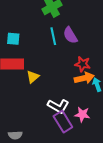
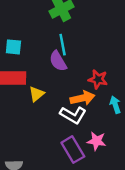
purple semicircle: (70, 35) -> (58, 61), moved
orange arrow: (84, 78) -> (83, 98), moved
white L-shape: (58, 106) -> (73, 115), moved

